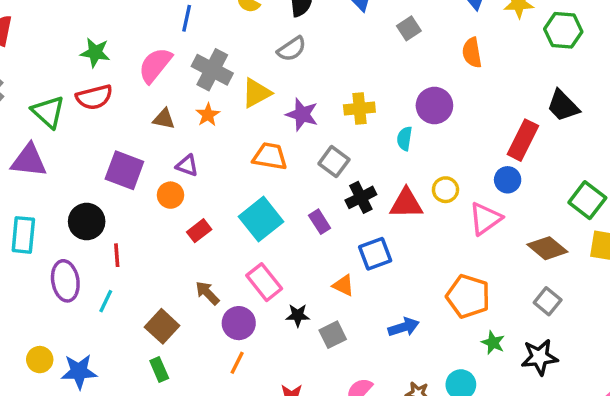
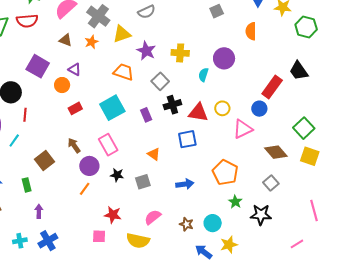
blue square: (375, 254) -> (187, 139), moved
black star: (298, 315) -> (117, 175), moved
green rectangle: (159, 370) -> (27, 185), moved

